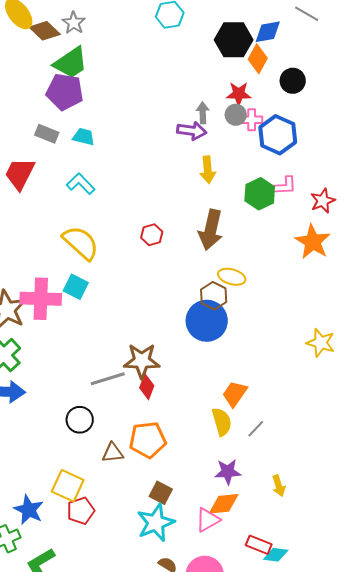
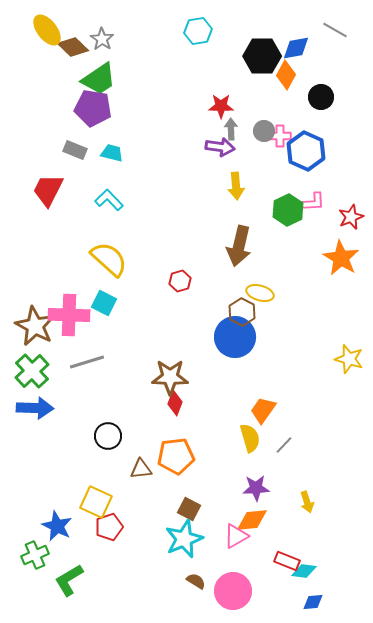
red star: (239, 94) -> (221, 106), moved
red hexagon: (152, 235) -> (180, 281), moved
gray line: (108, 379) -> (87, 362), moved

